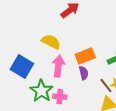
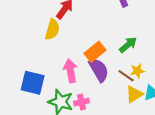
yellow semicircle: (51, 42) -> (52, 29), moved, turned 96
purple semicircle: (84, 73) -> (99, 70), size x1.6

